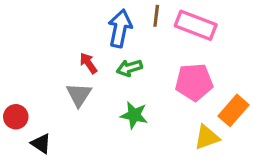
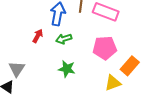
red arrow: (88, 63) -> (38, 36), turned 64
gray triangle: (79, 95) -> (17, 69), moved

